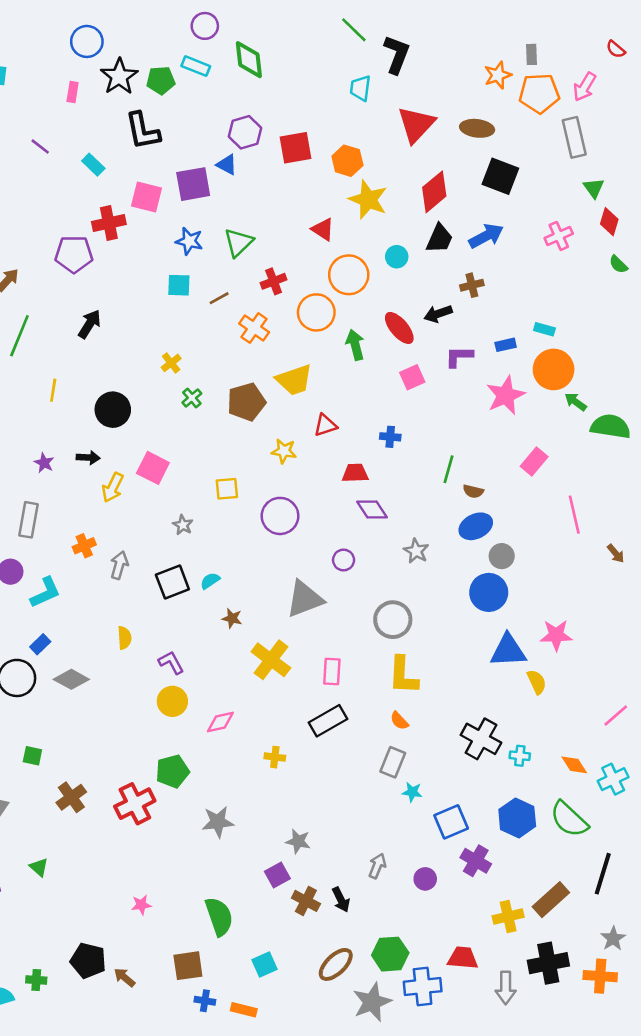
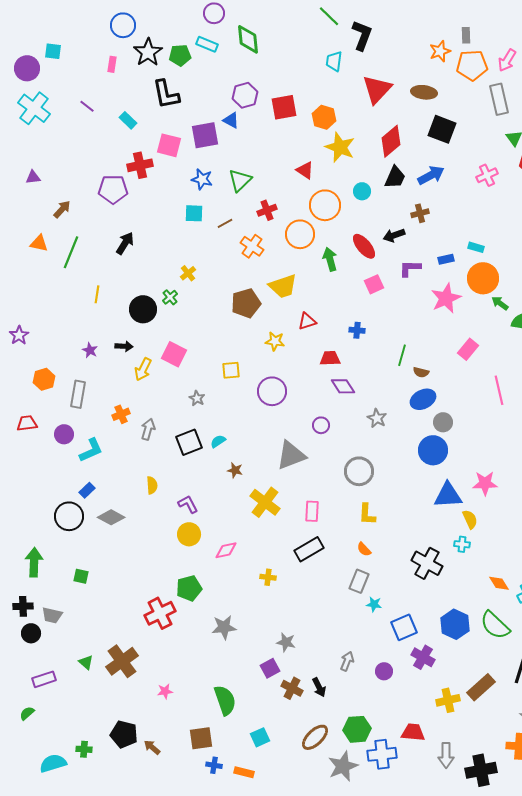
green cross: (192, 398) -> (170, 297), moved
yellow L-shape: (403, 675) -> (367, 514), size x0.7
cyan cross: (520, 756) -> (462, 544), moved
brown cross: (71, 797) -> (122, 661), moved, size x1.4
black cross: (548, 963) -> (481, 770), moved

